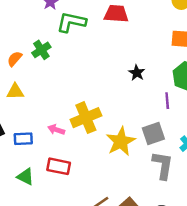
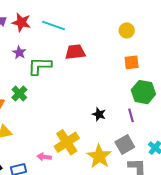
black star: (137, 73) -> (99, 114), moved

